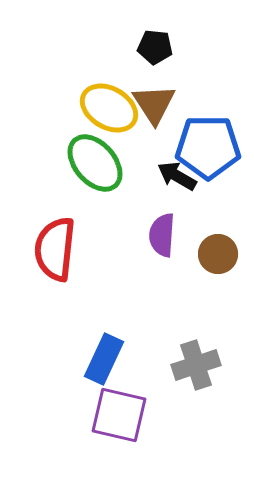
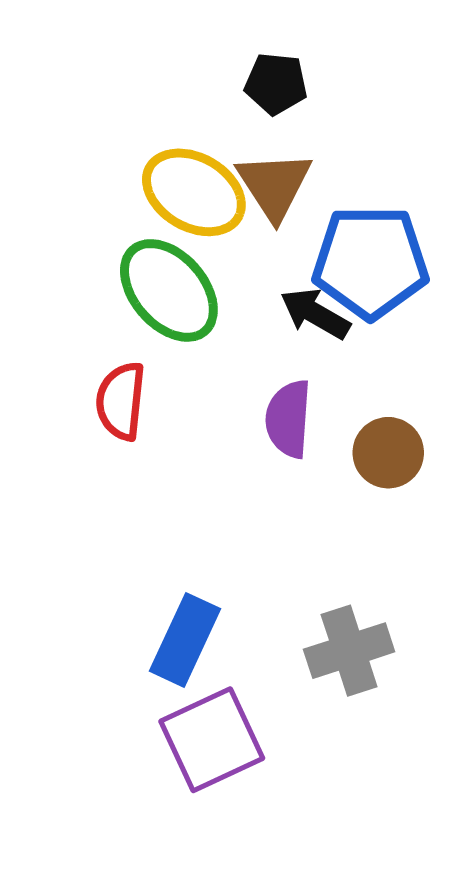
red semicircle: (55, 249) -> (121, 401), moved, size x0.7
purple square: (119, 415) -> (212, 740), turned -38

